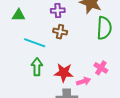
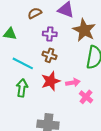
red star: (64, 73) -> (51, 81), moved, turned -30
pink arrow: (83, 81) -> (73, 83), moved

